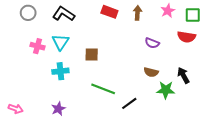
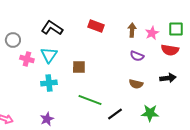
pink star: (168, 11) -> (152, 33), moved
gray circle: (28, 13) -> (13, 40), moved
brown arrow: (138, 13) -> (132, 30), moved
black arrow: (183, 75) -> (168, 78), moved, turned 112
green star: (166, 90) -> (150, 113), moved

